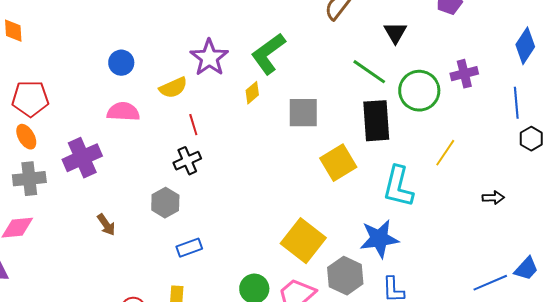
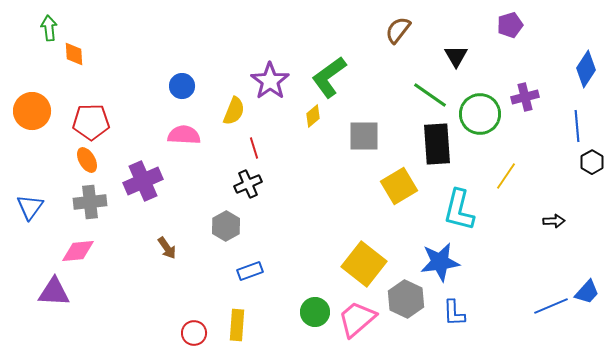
yellow semicircle: (173, 88) -> (234, 111), turned -44

